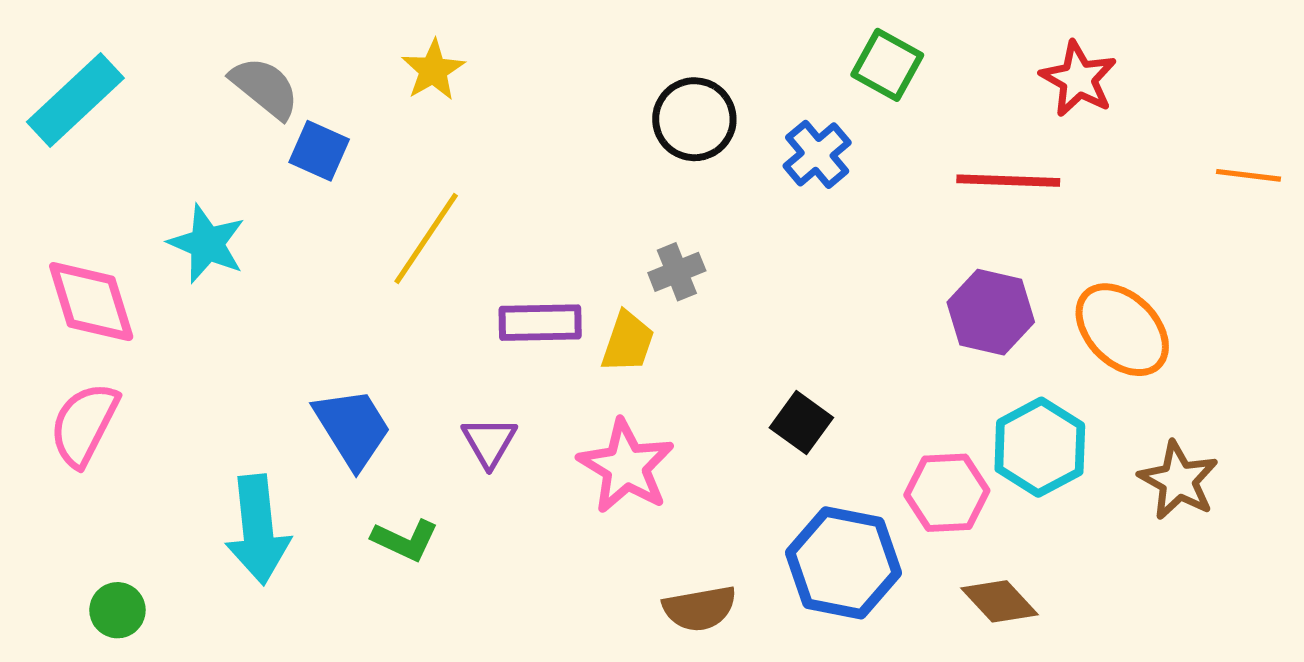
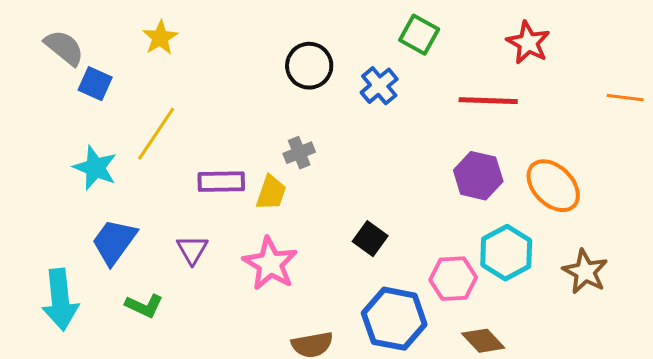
cyan star: (207, 244) -> (95, 168), moved
blue trapezoid: (352, 428) -> (114, 242), turned -112

